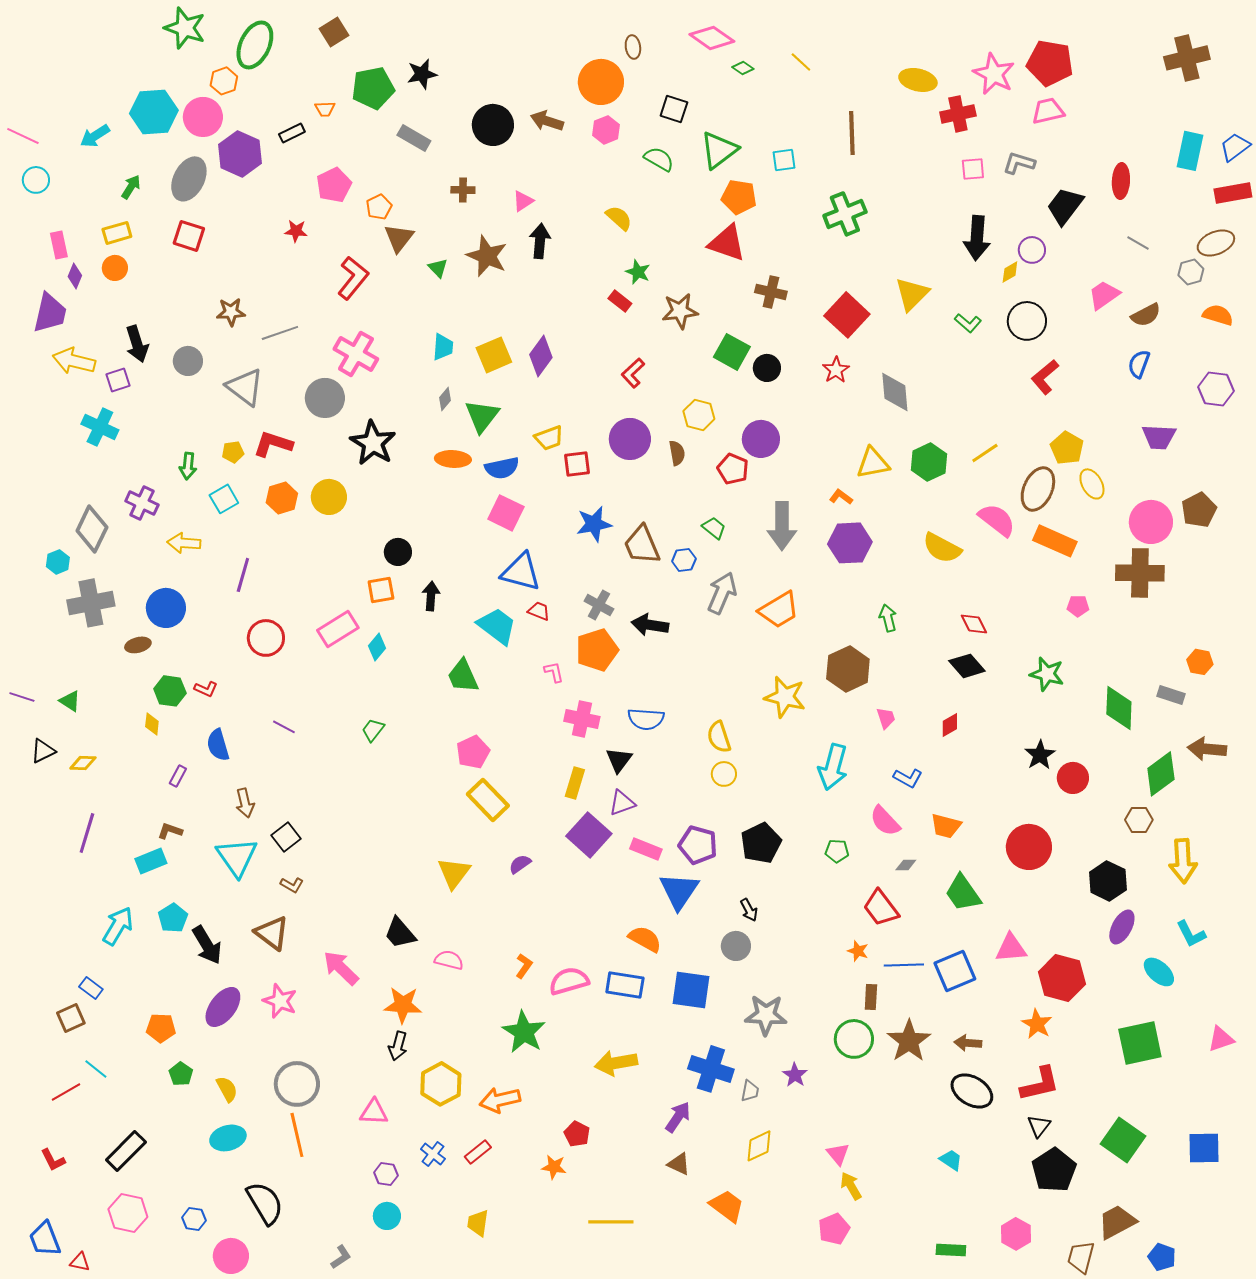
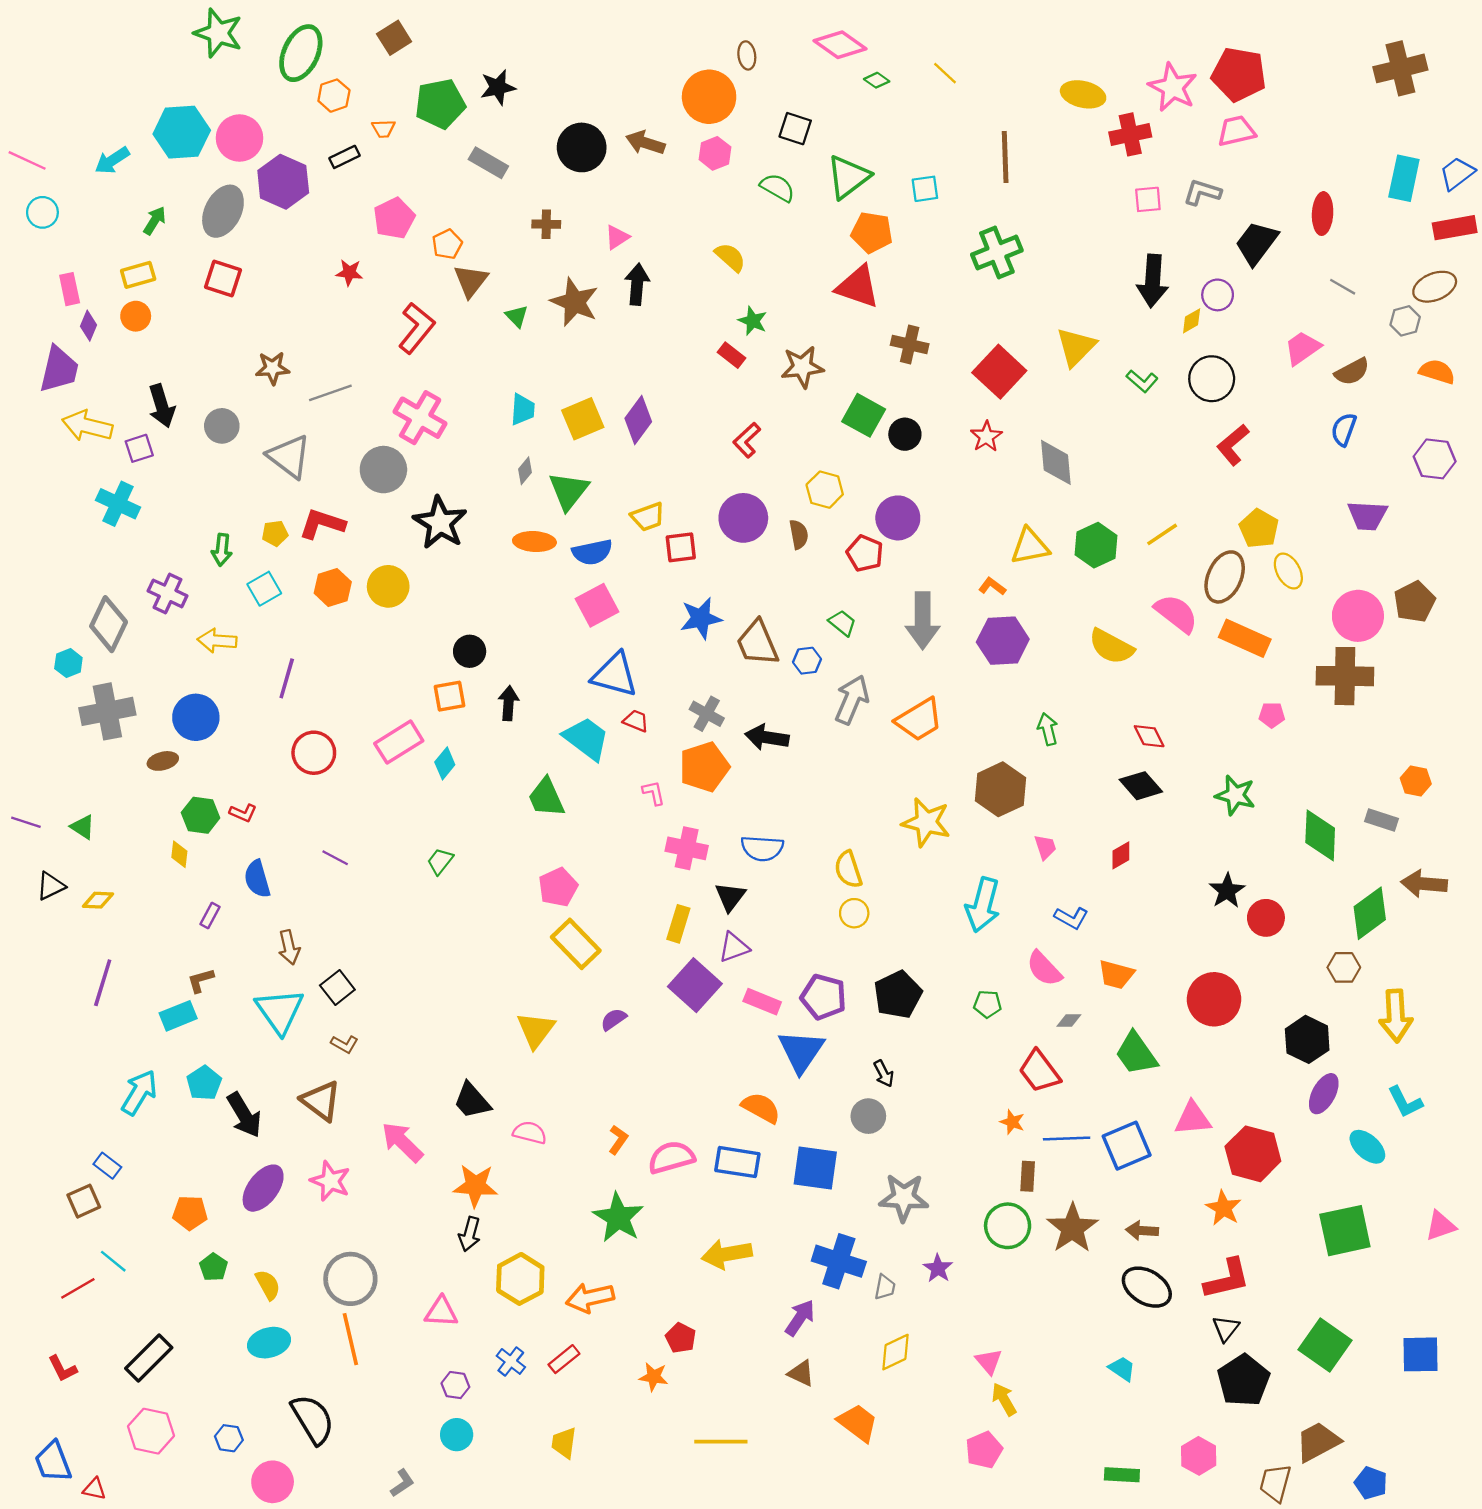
orange hexagon: (224, 81) -> (334, 96), moved
pink square: (506, 513) -> (597, 605), turned 36
brown L-shape: (170, 831) -> (201, 980), turned -35

